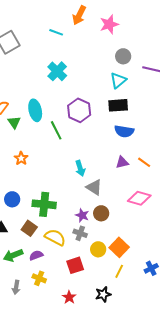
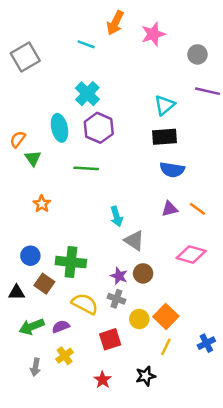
gray circle: (123, 56) -> (197, 54), moved
cyan ellipse: (35, 110) -> (59, 128), moved
purple hexagon: (79, 110) -> (99, 128), moved
green line: (56, 130) -> (86, 168), turned -60
brown square: (29, 228) -> (44, 284), moved
yellow cross: (39, 278) -> (65, 356), turned 32

